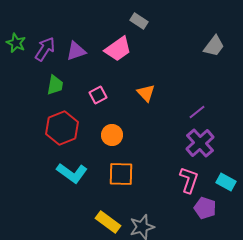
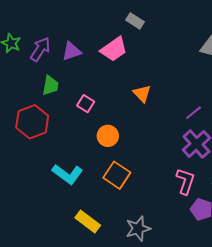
pink square: (98, 95) -> (86, 104), moved, turned -30
red hexagon: (62, 128) -> (32, 122), moved
orange square: (121, 174) -> (117, 175), turned 32
yellow rectangle: (108, 222) -> (88, 222), moved

